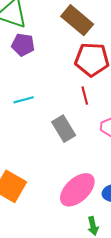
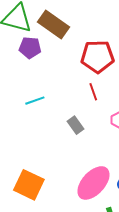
brown rectangle: (77, 20) -> (53, 24), moved
gray rectangle: (64, 129) -> (76, 125), size x0.7

